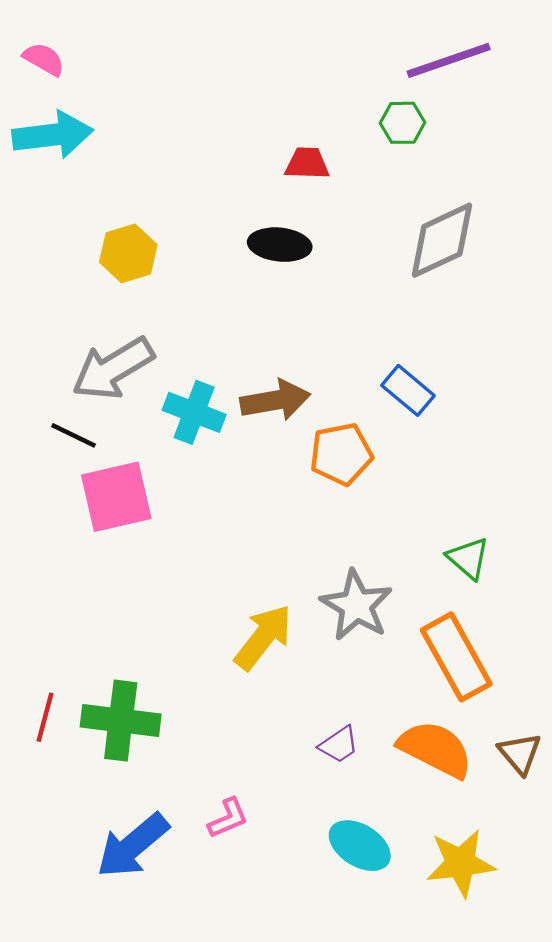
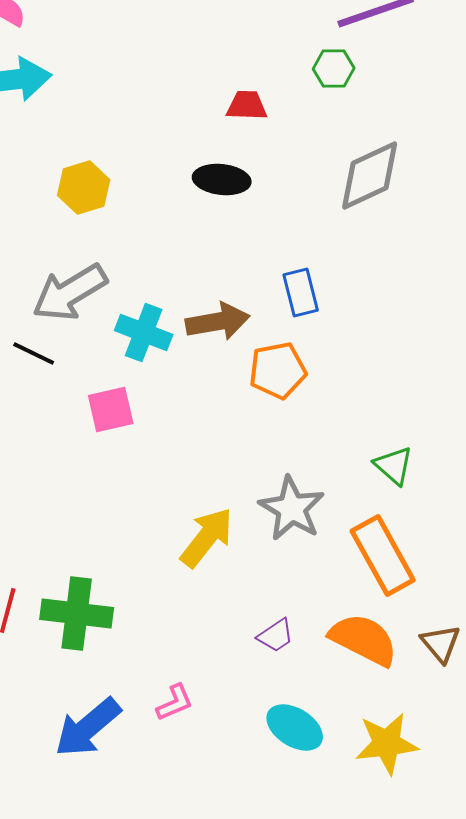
blue rectangle: (408, 390) -> (301, 292), moved, turned 36
pink square: (116, 497) -> (111, 410), moved, size x0.7

